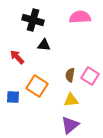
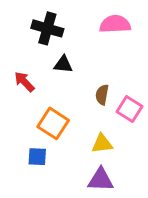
brown semicircle: (70, 75) -> (102, 95), moved
blue square: (13, 97) -> (37, 157), moved
purple triangle: (70, 125) -> (101, 180), turned 42

